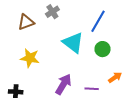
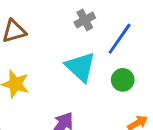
gray cross: (52, 12) -> (85, 20), moved

